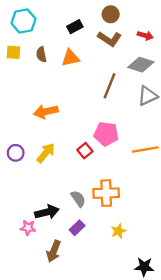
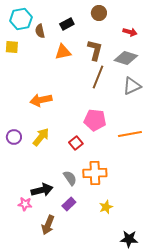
brown L-shape: (110, 39) -> (95, 50), moved, turned -110
brown semicircle: (41, 55) -> (40, 31), moved
red square: (85, 151) -> (76, 143), moved

